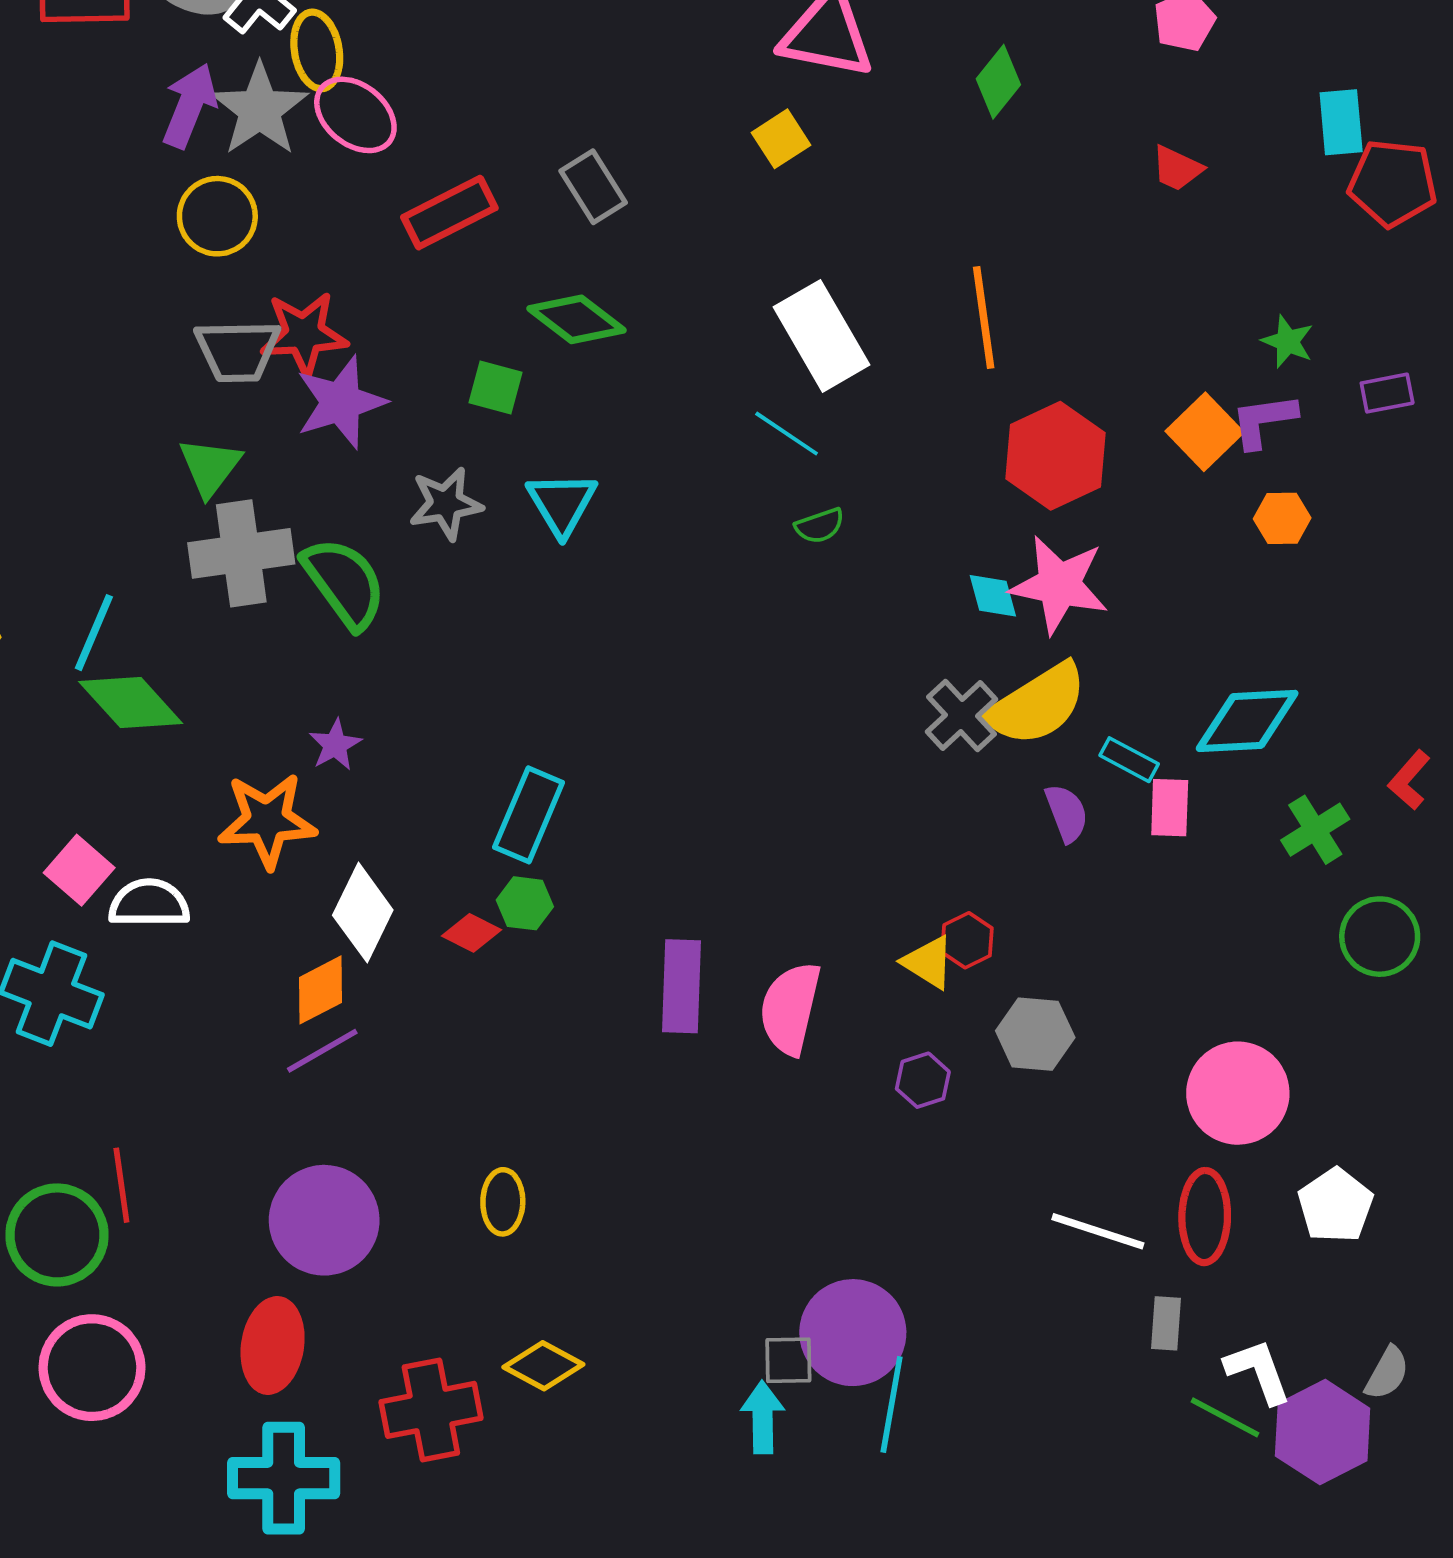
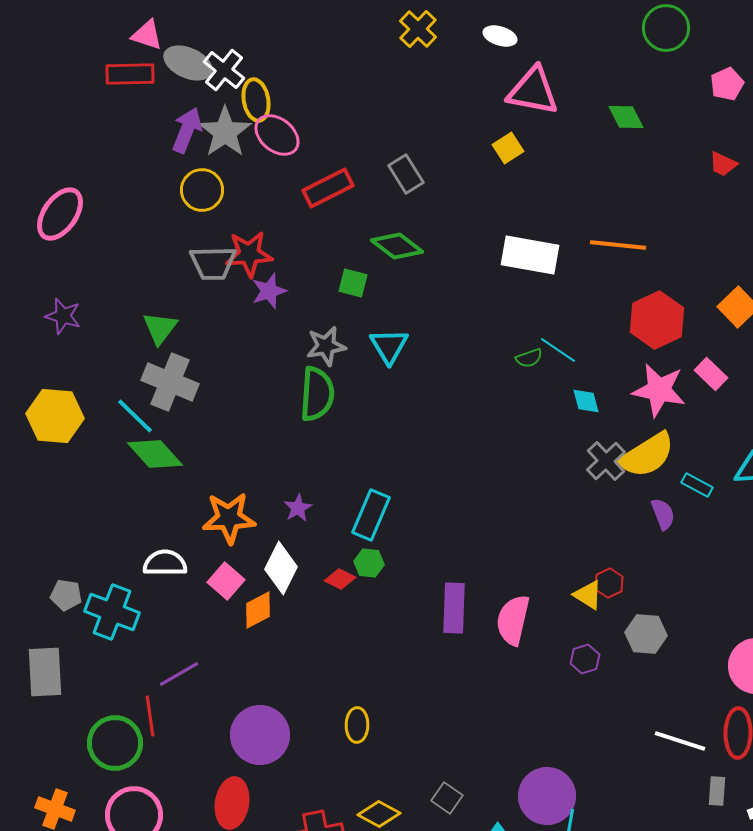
green diamond: (998, 82) -> (626, 117), turned -66
orange line: (984, 318) -> (618, 245), turned -76
white rectangle: (822, 336) -> (530, 255), turned -50
purple star: (341, 402) -> (269, 291), size x0.7
cyan line: (787, 434) -> (558, 350), moved
green triangle: (210, 467) -> (160, 328), moved
gray cross: (241, 553) -> (170, 382), moved, turned 30
green semicircle: (344, 583) -> (317, 394), moved, turned 40
cyan diamond: (993, 596) -> (586, 401), moved
cyan line: (94, 633) -> (135, 416), turned -69
purple star: (335, 745) -> (298, 508), moved
pink rectangle: (1170, 808) -> (711, 374), moved, turned -48
pink square: (79, 870) -> (226, 581), moved
purple line: (322, 1051) -> (179, 674), moved
gray square: (788, 1360) -> (447, 798), moved, turned 36

